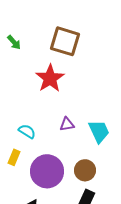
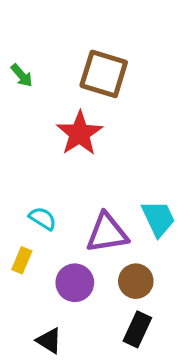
purple triangle: (67, 124) -> (107, 233), moved, size x1.8
purple circle: (47, 171) -> (75, 283), size x0.7

